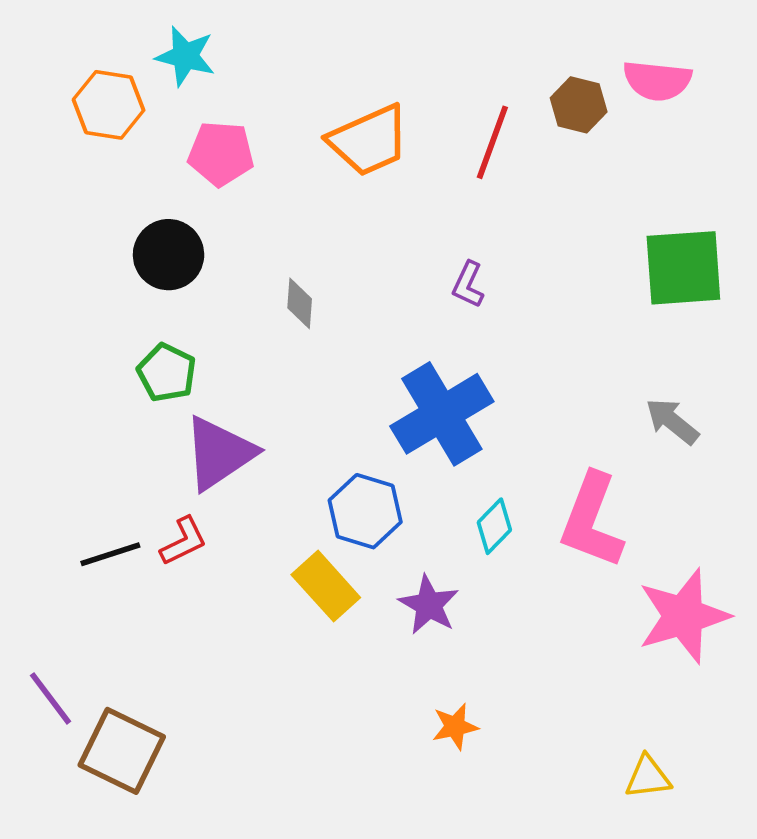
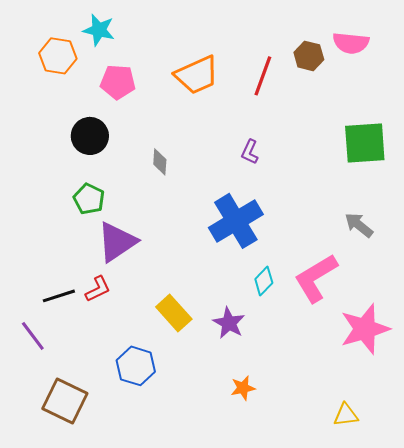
blue hexagon: (365, 511) -> (136, 366), moved
pink L-shape: (592, 521) -> (316, 278), turned 38
purple line: (51, 698) -> (33, 336), moved

